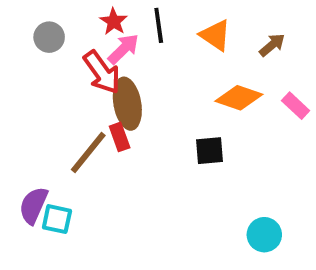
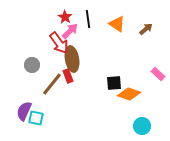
gray circle: (49, 37) -> (32, 65), moved
orange diamond: (239, 98) -> (129, 94), moved
pink rectangle: (296, 106) -> (158, 74), moved

